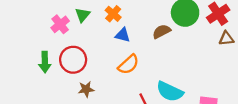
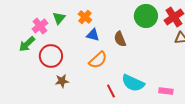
brown semicircle: (162, 31) -> (120, 39), moved, turned -84
green arrow: (45, 62) -> (27, 44), moved, turned 48

